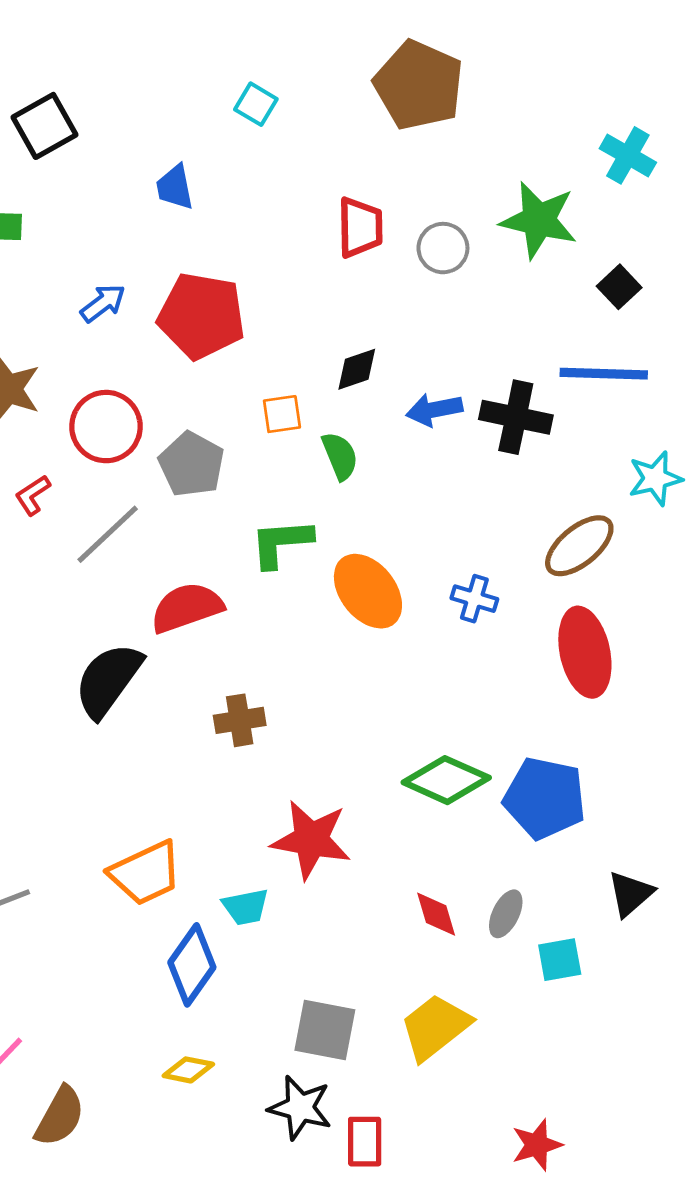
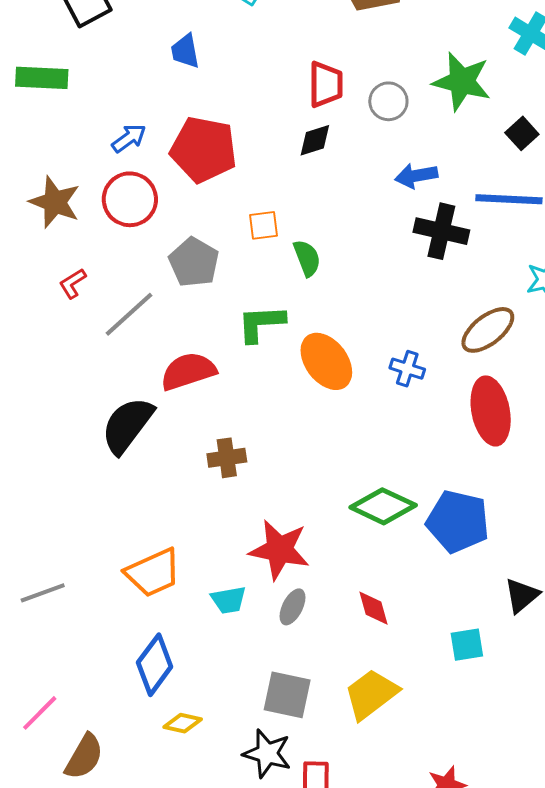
black diamond: (357, 369) -> (315, 140), moved
blue arrow: (434, 410) -> (416, 176), moved
red circle: (106, 427) -> (130, 199), moved
gray ellipse: (506, 914) -> (292, 607), moved
blue diamond: (192, 965) -> (155, 665), moved

